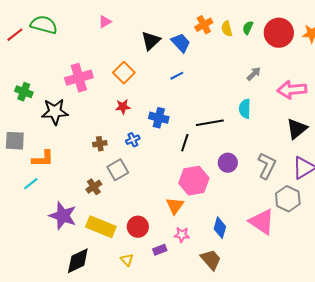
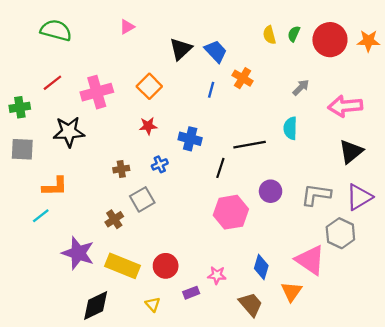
orange cross: (204, 25) -> (243, 78), moved, turned -30
red line: (15, 35) -> (52, 83), moved
blue line: (177, 76) -> (211, 90), turned -48
green cross: (24, 92) -> (20, 107), moved, turned -30
gray square: (15, 141) -> (22, 149), moved
gray L-shape: (267, 166) -> (316, 195), turned -108
orange triangle: (175, 206) -> (292, 292), moved

